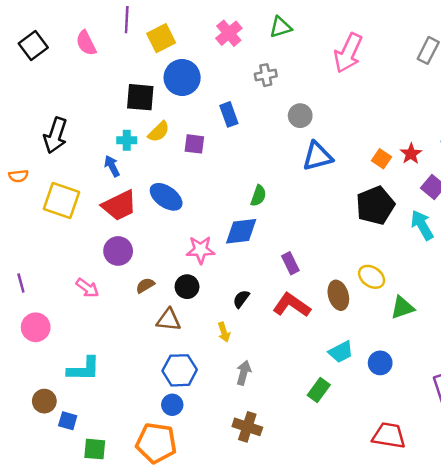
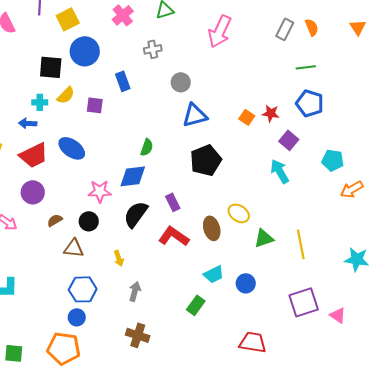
red star: (411, 154) -> (271, 113), turned -30
blue arrow: (112, 166) -> (28, 123), turned -60
black pentagon: (375, 205) -> (206, 160), moved
black semicircle: (241, 299) -> (136, 214), moved, size x1.8

